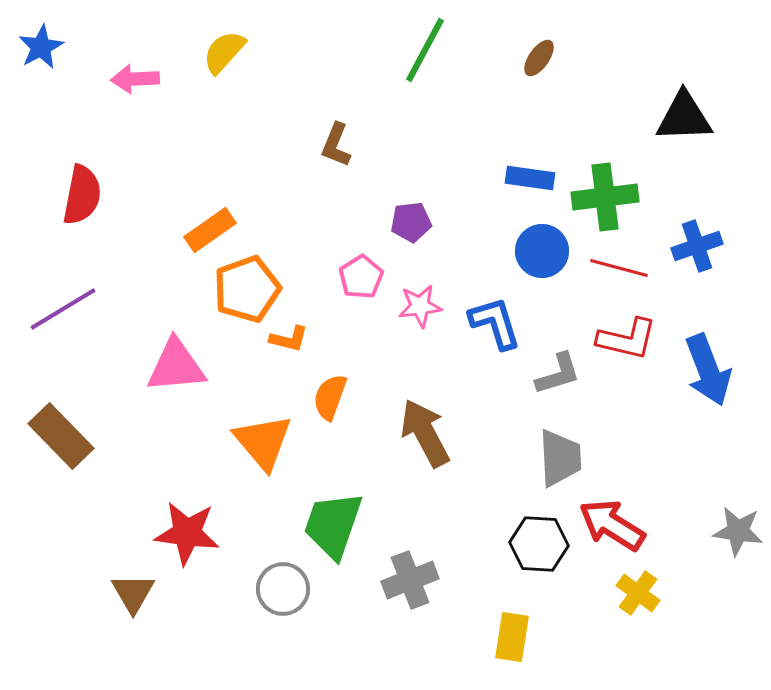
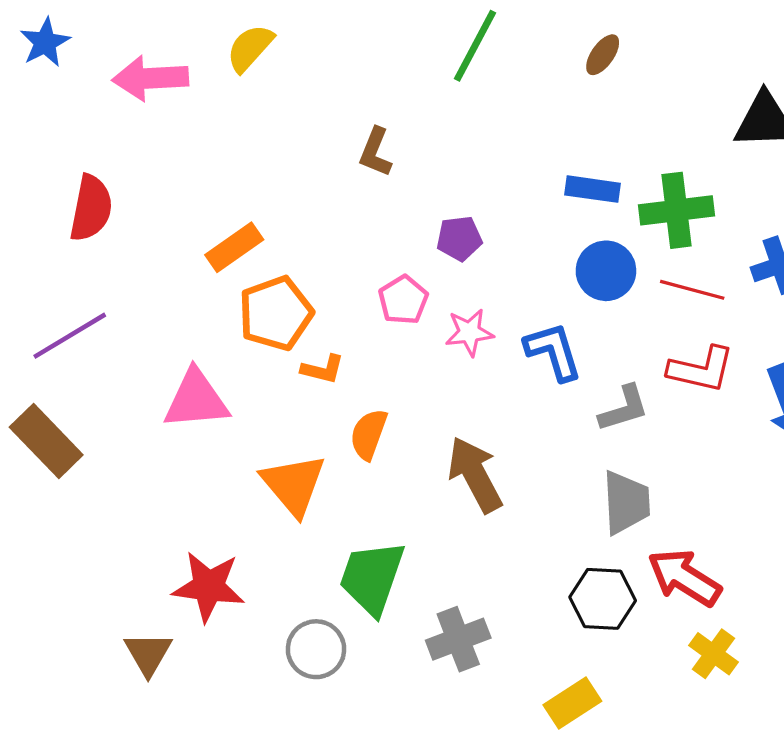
pink arrow: (135, 79) -> (150, 78), size x1.4
brown rectangle: (61, 436) -> (46, 441), moved
yellow rectangle: (512, 637) -> (572, 703), turned 48

